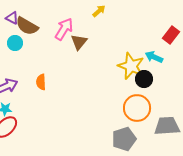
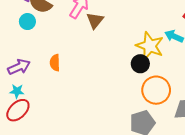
black circle: (144, 79) -> (140, 64), moved

